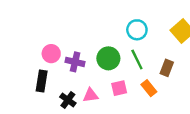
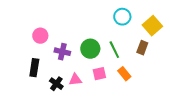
cyan circle: (137, 30) -> (122, 17), moved
pink circle: (51, 54) -> (40, 36), moved
brown rectangle: (167, 68) -> (142, 48), moved

